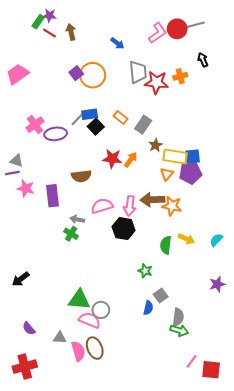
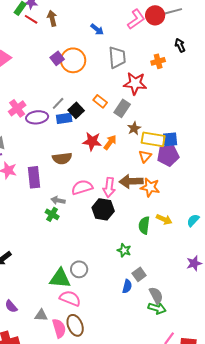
red star: (157, 82) -> (135, 83), moved
blue rectangle: (90, 114) -> (64, 118), moved
gray circle: (101, 310) -> (79, 269), moved
gray semicircle: (178, 317) -> (156, 295), turned -36

